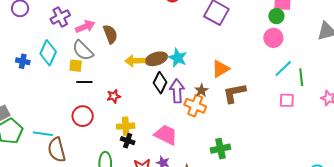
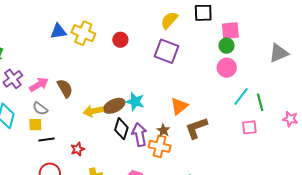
gray semicircle: (83, 50) -> (40, 109), size x0.7

